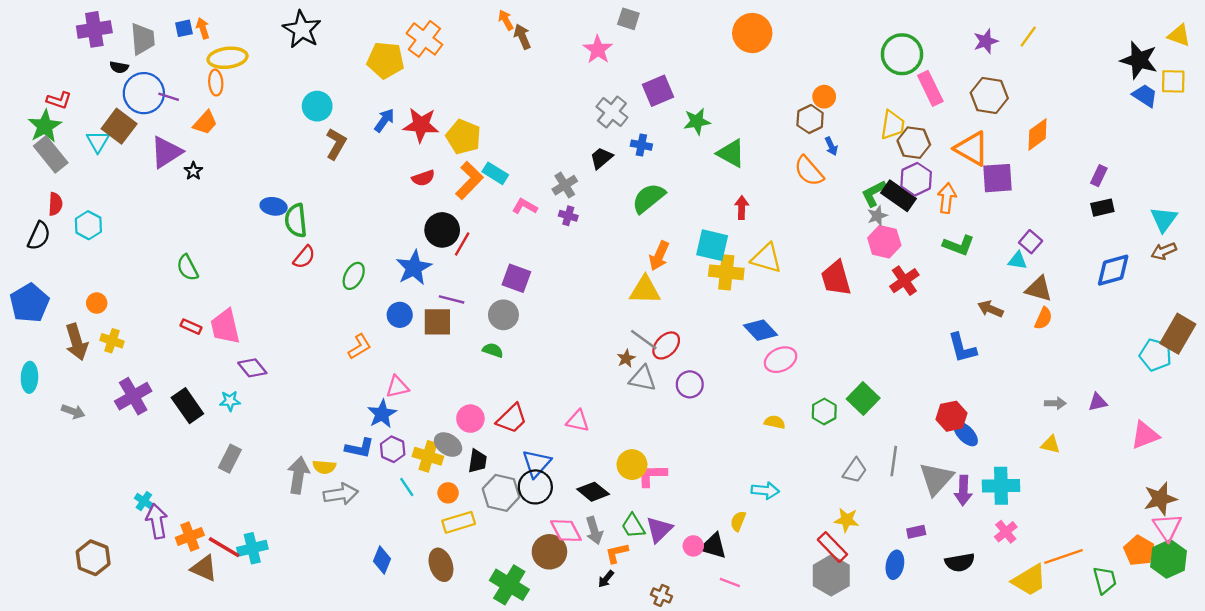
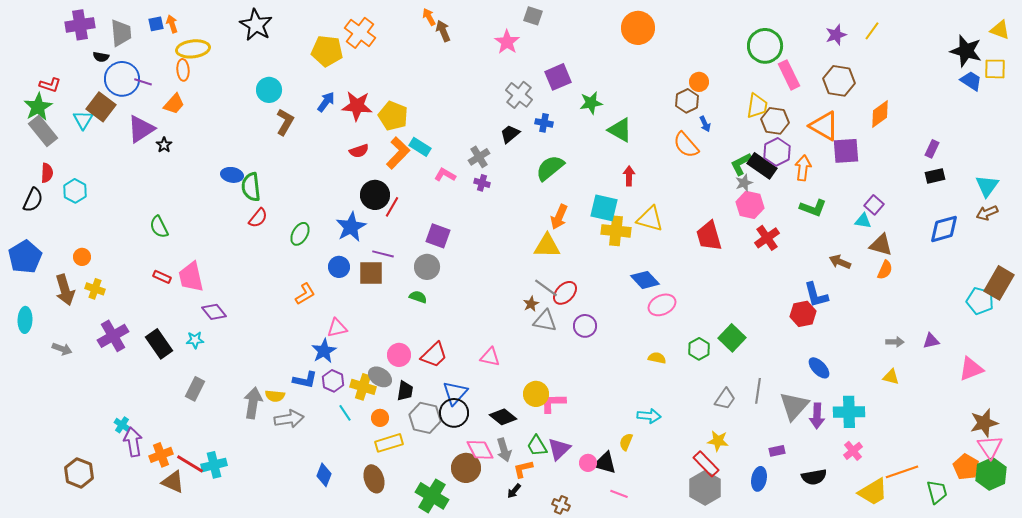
red hexagon: (952, 416) -> (803, 314), moved

